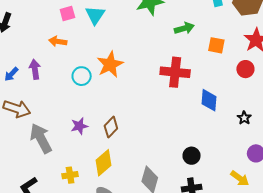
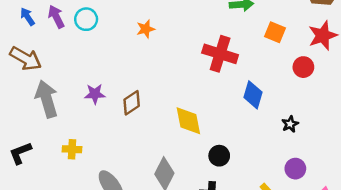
orange star: (110, 64) -> (146, 29), size x0.6
purple arrow: (35, 69) -> (56, 17), turned -30
blue arrow: (11, 74) -> (27, 17), turned 91
cyan circle: (82, 76) -> (86, 19), moved
yellow diamond: (104, 163) -> (188, 121), moved, turned -72

